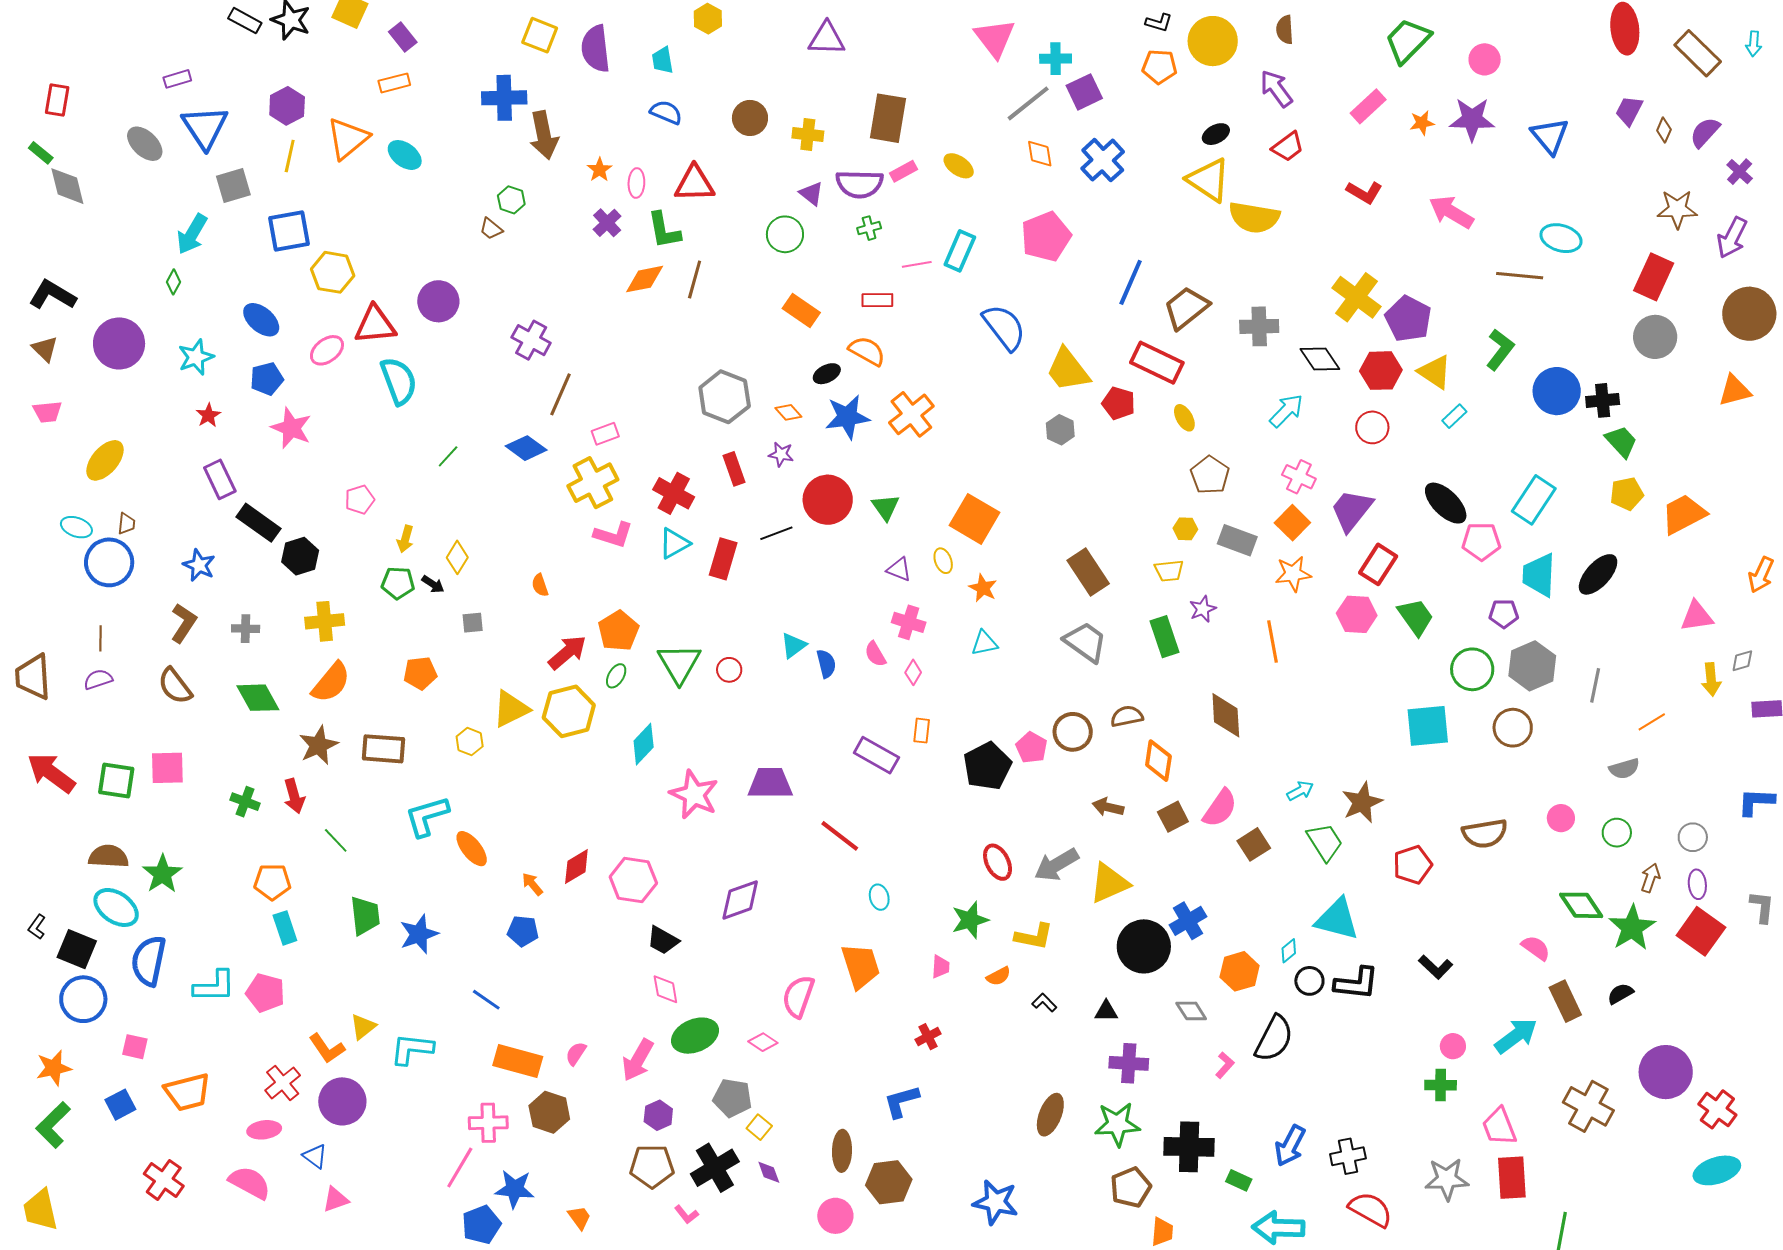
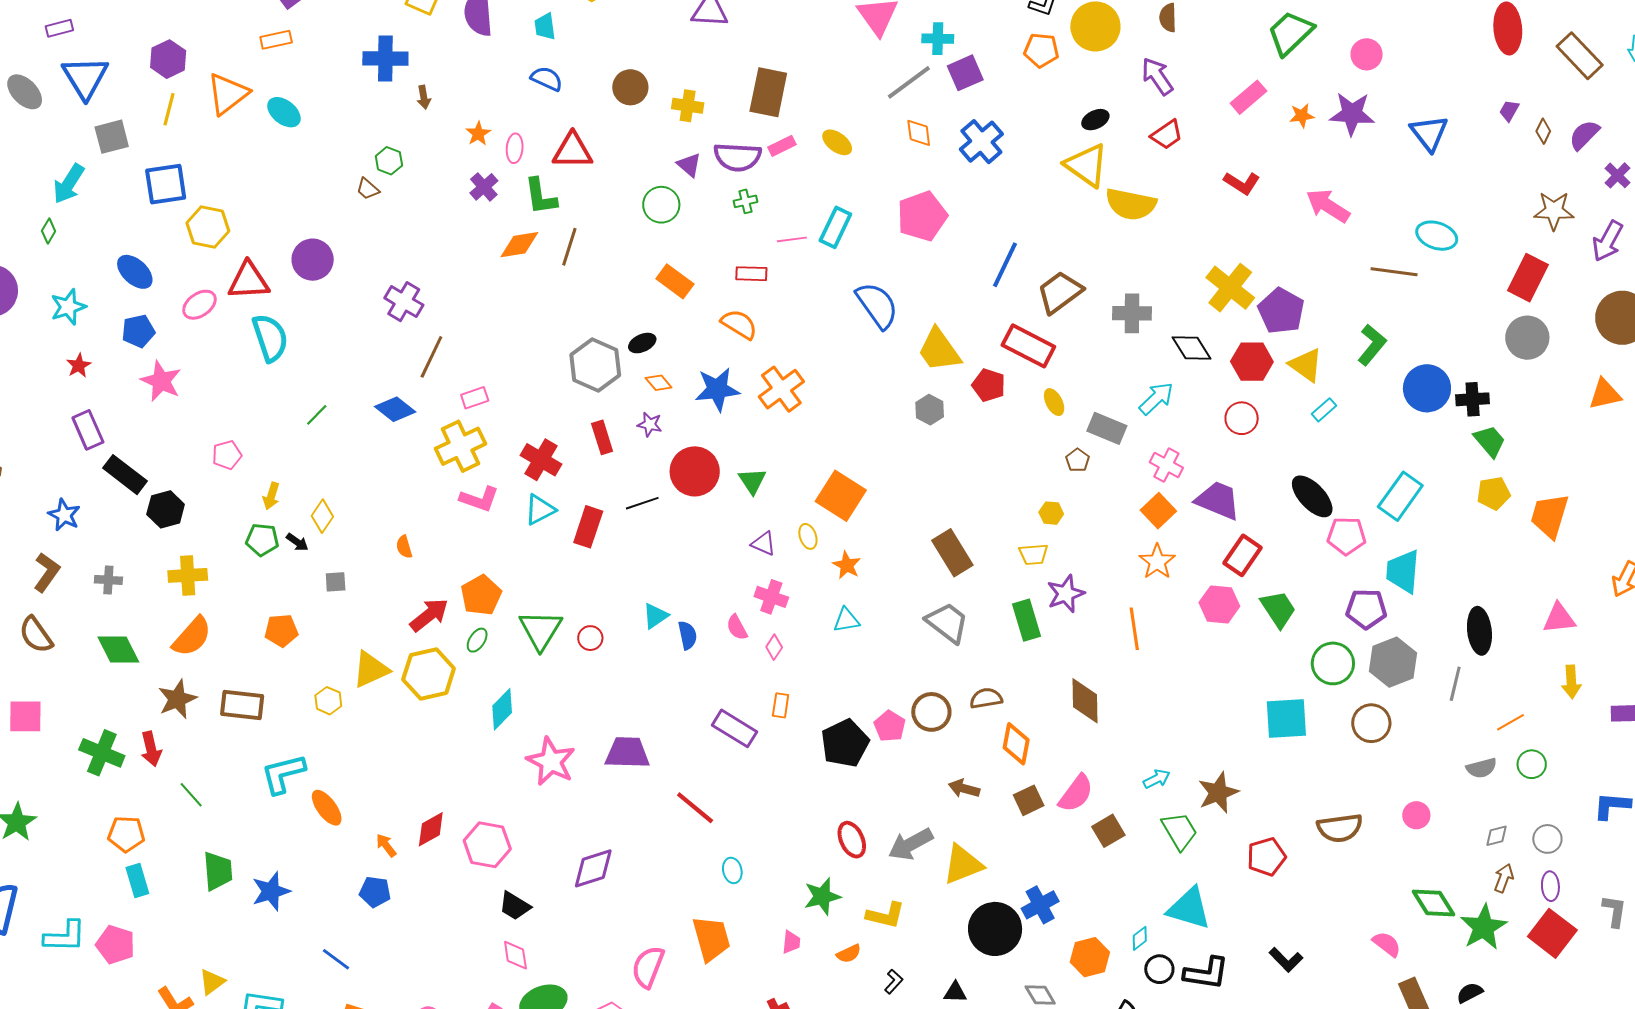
purple trapezoid: (1629, 111) -> (1509, 111), size x0.7
brown arrow: (544, 135) -> (424, 97), size x0.5
black ellipse: (827, 374) -> (642, 343), moved
brown pentagon: (1210, 475) -> (1078, 460), size x0.6
purple trapezoid: (1352, 510) -> (1218, 500), turned 72
orange trapezoid: (1684, 514) -> (1550, 516), turned -48
gray rectangle: (1237, 540) -> (1107, 428), moved
orange star: (1293, 574) -> (1157, 562), turned -30
black ellipse: (1598, 574) -> (1479, 631), moved, turned -51
purple star: (1203, 609) -> (1066, 594), size x1.4
purple pentagon: (1504, 614) -> (1366, 609), size x1.4
gray diamond: (1742, 661) -> (1497, 836), moved
green cross: (245, 802) -> (102, 753), size x1.5
green circle: (1617, 833) -> (1532, 764), moved
black L-shape: (1044, 1003) -> (894, 982), turned 85

